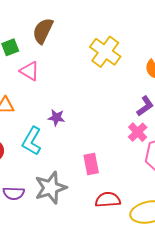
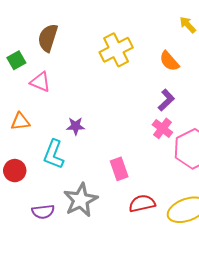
yellow cross: (105, 52) -> (116, 50), turned 36

